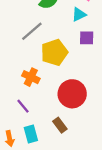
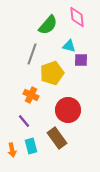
cyan triangle: (79, 14) -> (69, 46), moved, turned 40
gray line: (32, 31) -> (32, 54), turned -30
brown rectangle: (60, 125) -> (57, 138), size x1.5

